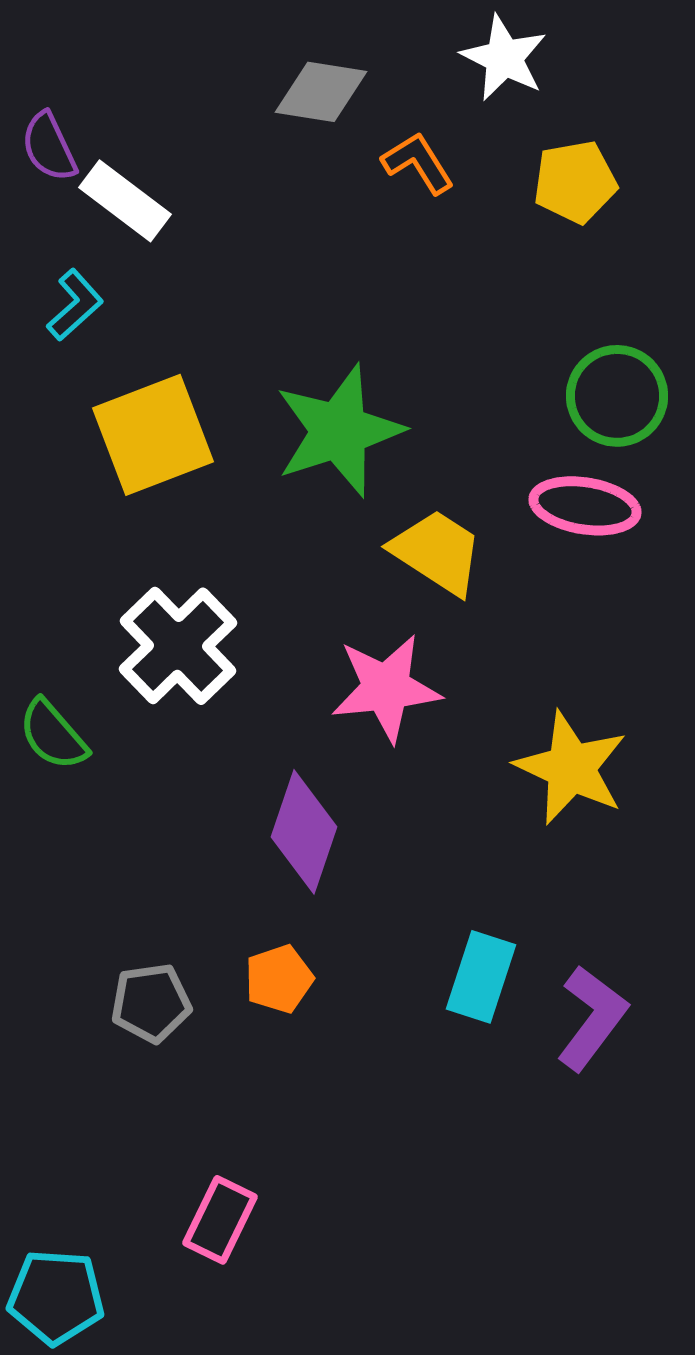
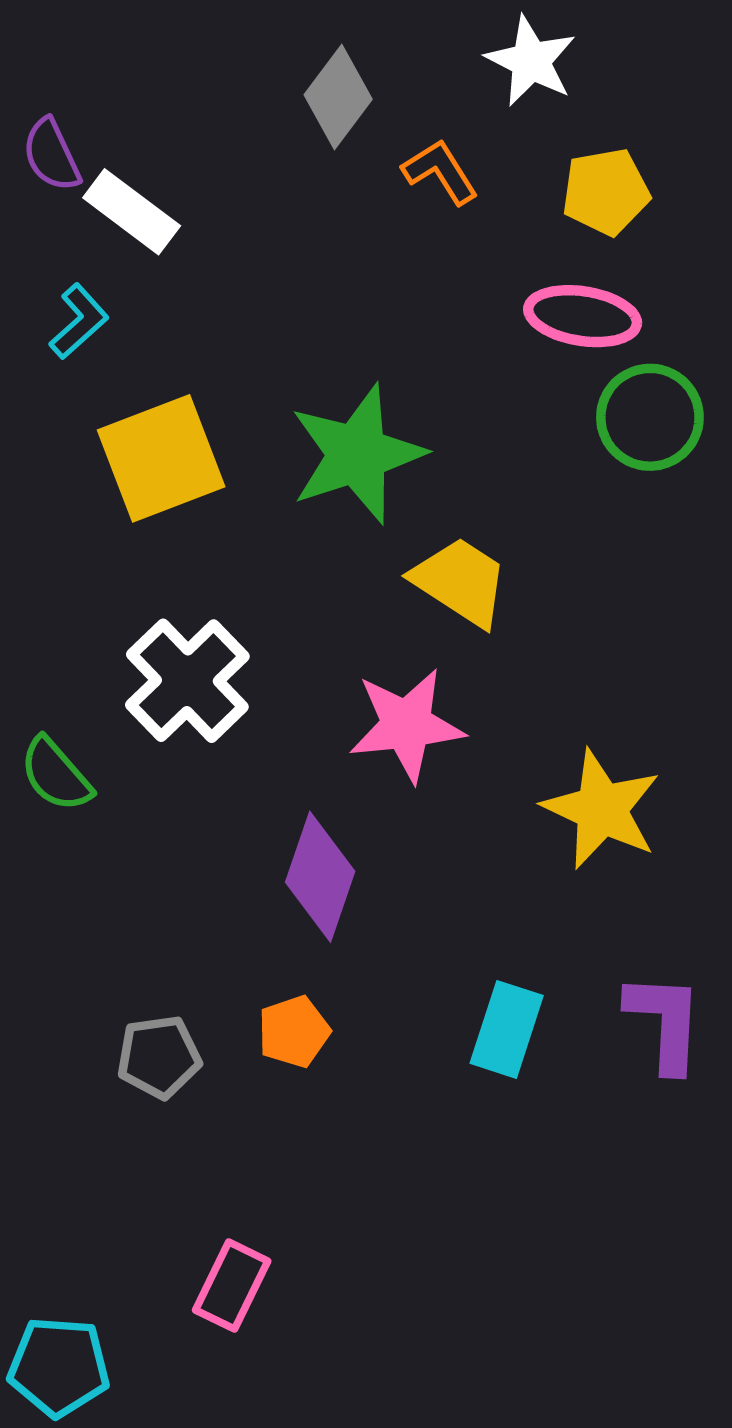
gray diamond: (321, 92) -> (338, 97), turned -62
pink ellipse: (585, 506) -> (583, 316), moved
purple L-shape: (592, 1018) -> (665, 1022), moved, turned -34

